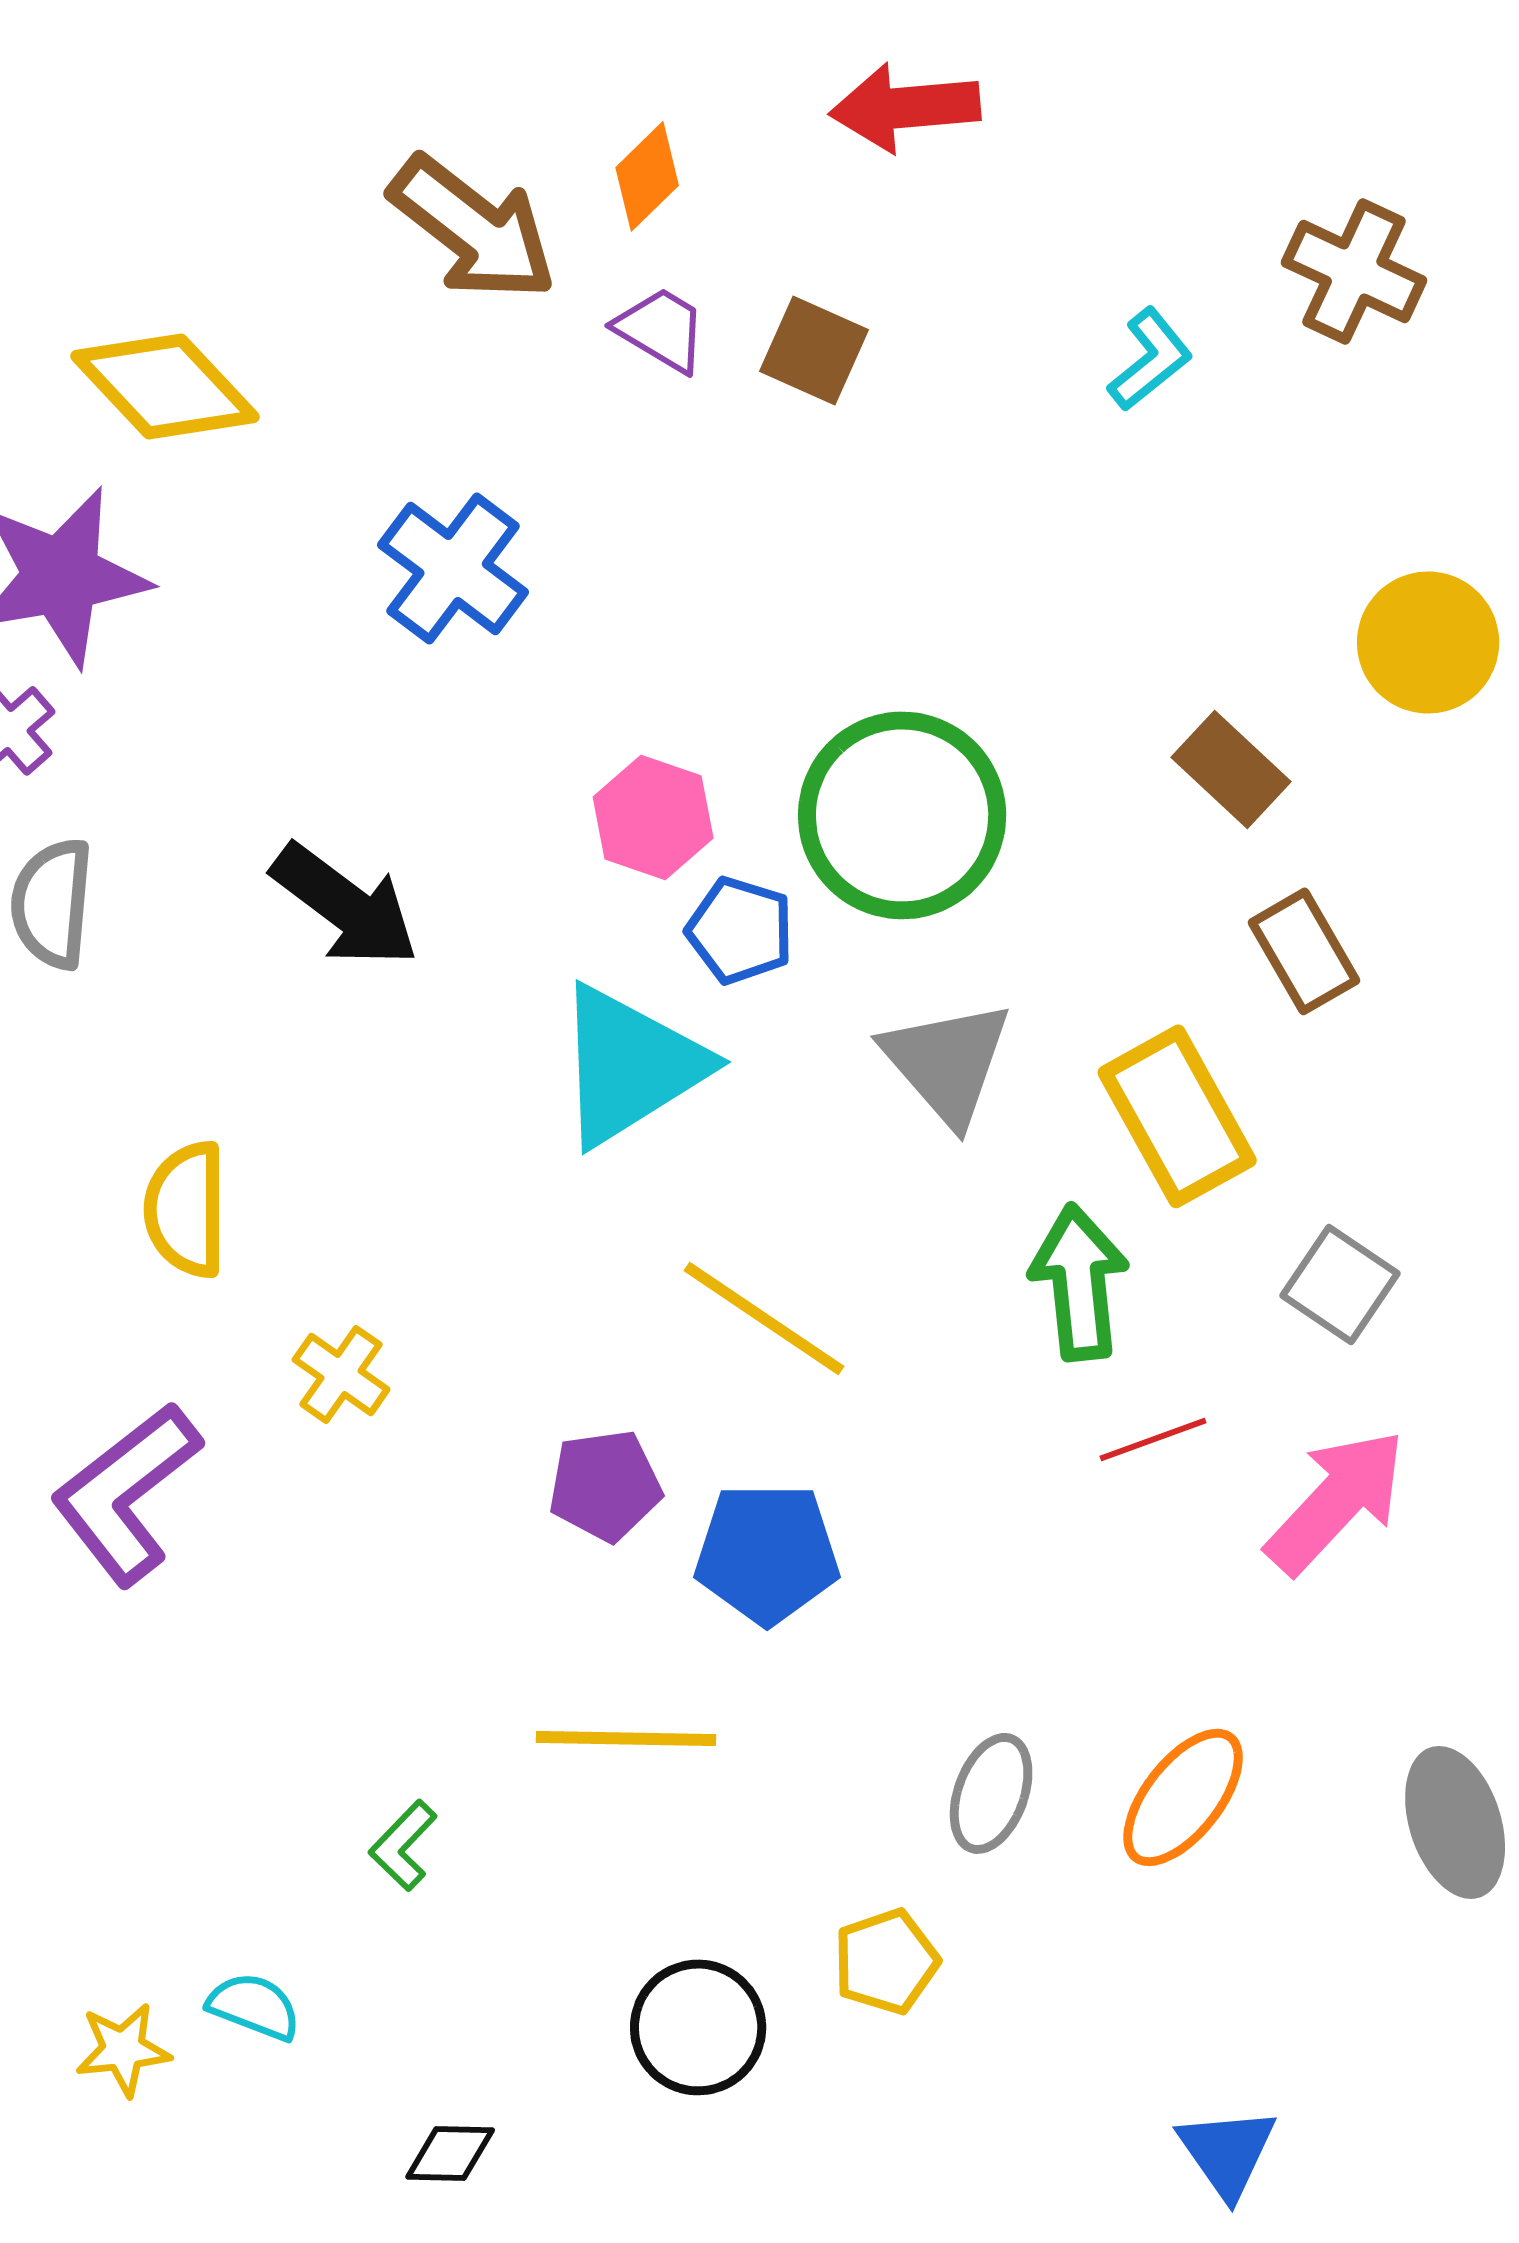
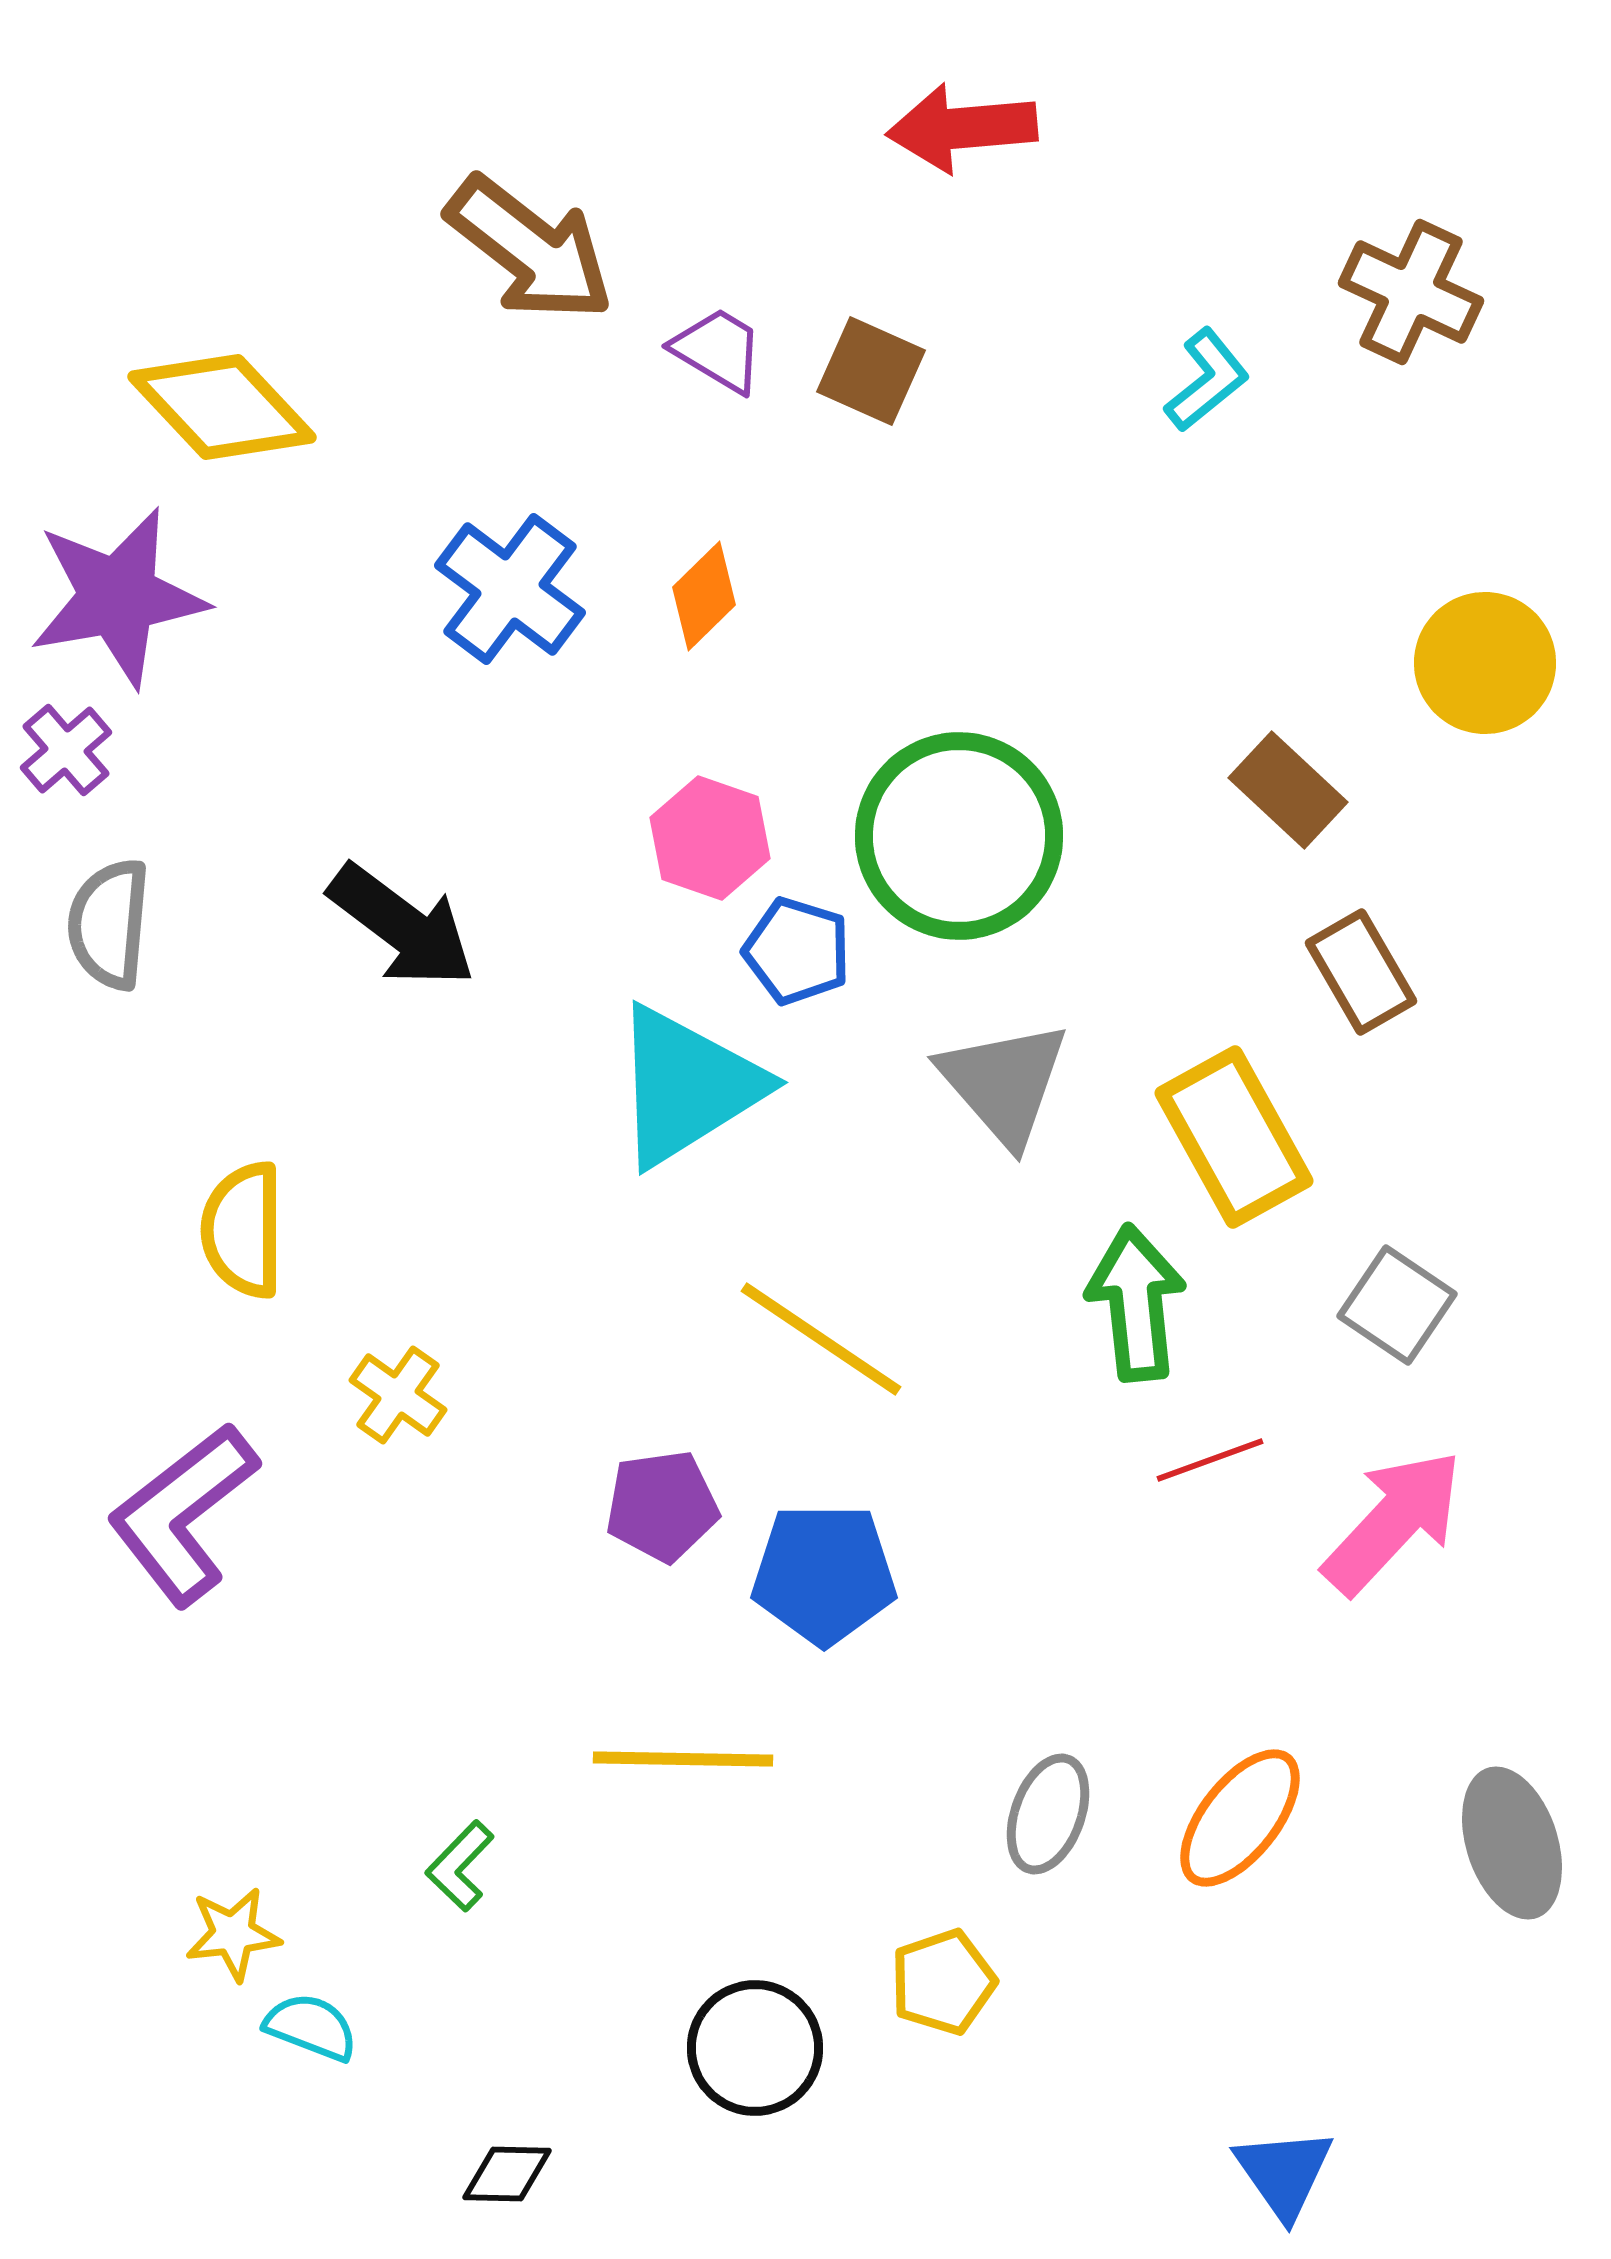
orange diamond: (647, 176) -> (704, 596), moved
yellow star: (123, 2049) -> (233, 1934), moved

